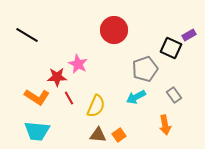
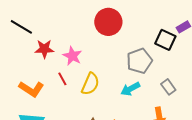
red star: (57, 77) -> (44, 49), moved
red line: (69, 98) -> (62, 79), moved
yellow semicircle: (96, 106) -> (90, 84), moved

